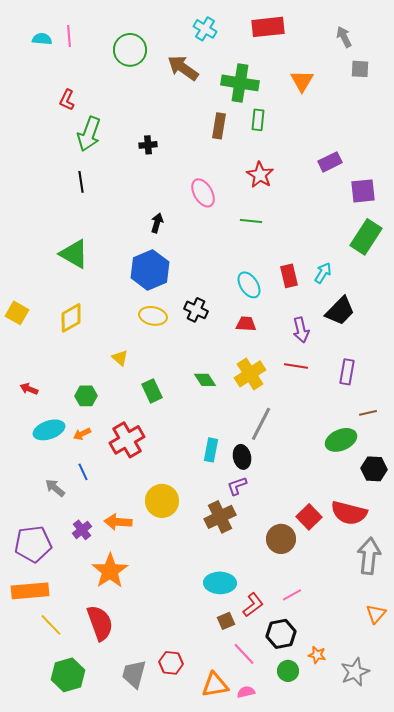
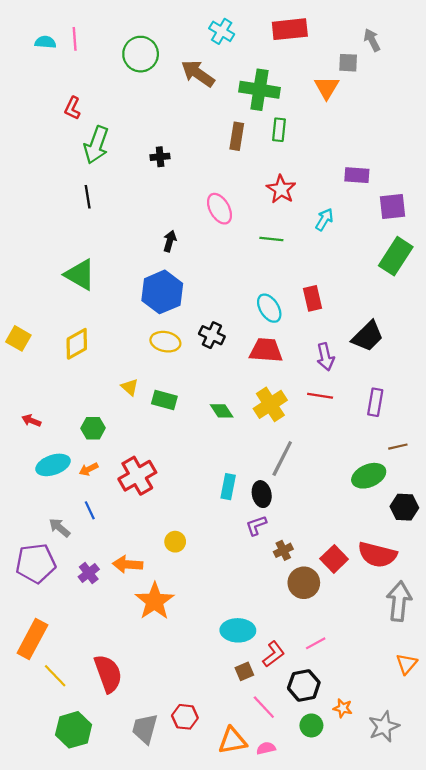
gray square: (360, 69) -> (348, 63), moved
purple rectangle: (330, 162) -> (357, 175), turned 30
cyan arrow: (323, 273) -> (324, 219), moved
red trapezoid: (246, 324) -> (266, 350), size x1.5
green rectangle: (152, 391) -> (164, 400), moved, turned -50
yellow circle: (162, 501) -> (175, 542), size x0.6
brown cross: (220, 517) -> (283, 550), moved, size x0.6
purple pentagon: (33, 544) -> (36, 563), moved
orange star: (110, 571) -> (155, 601), moved
orange rectangle: (30, 591) -> (32, 639), turned -57

